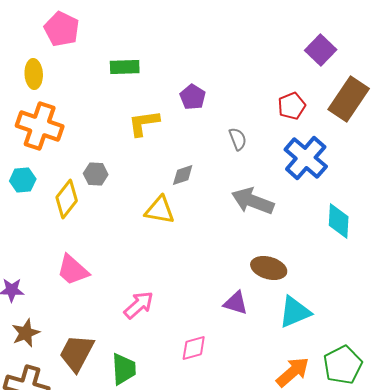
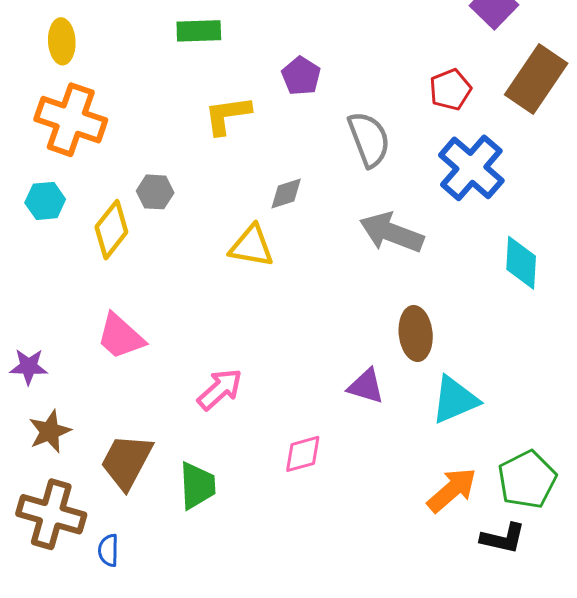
gray semicircle: (238, 139) -> (369, 139), size x1.6
brown ellipse: (269, 268) -> (416, 333), turned 68

